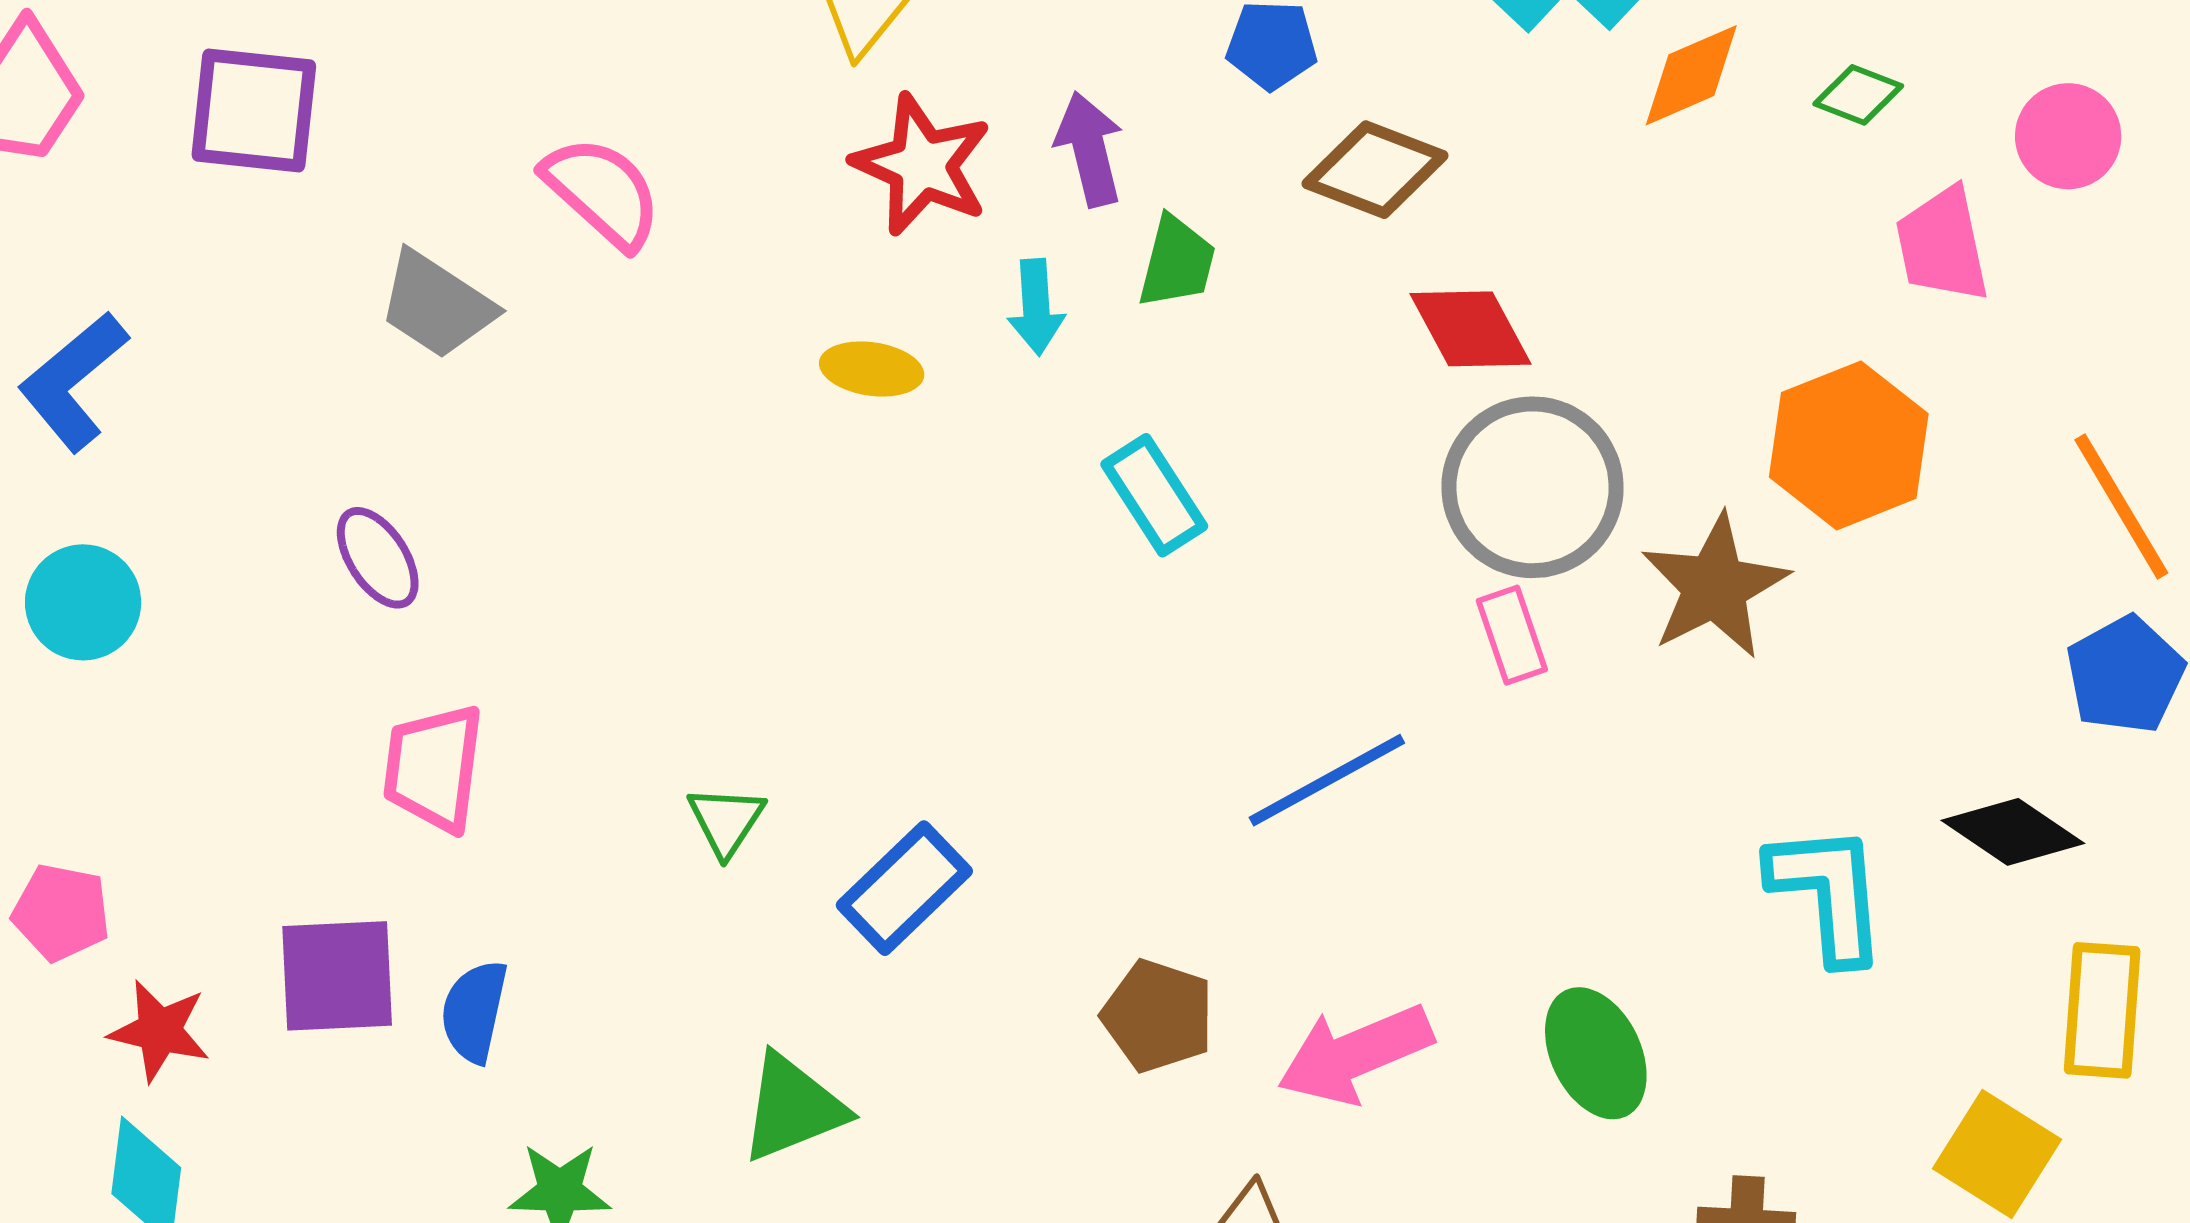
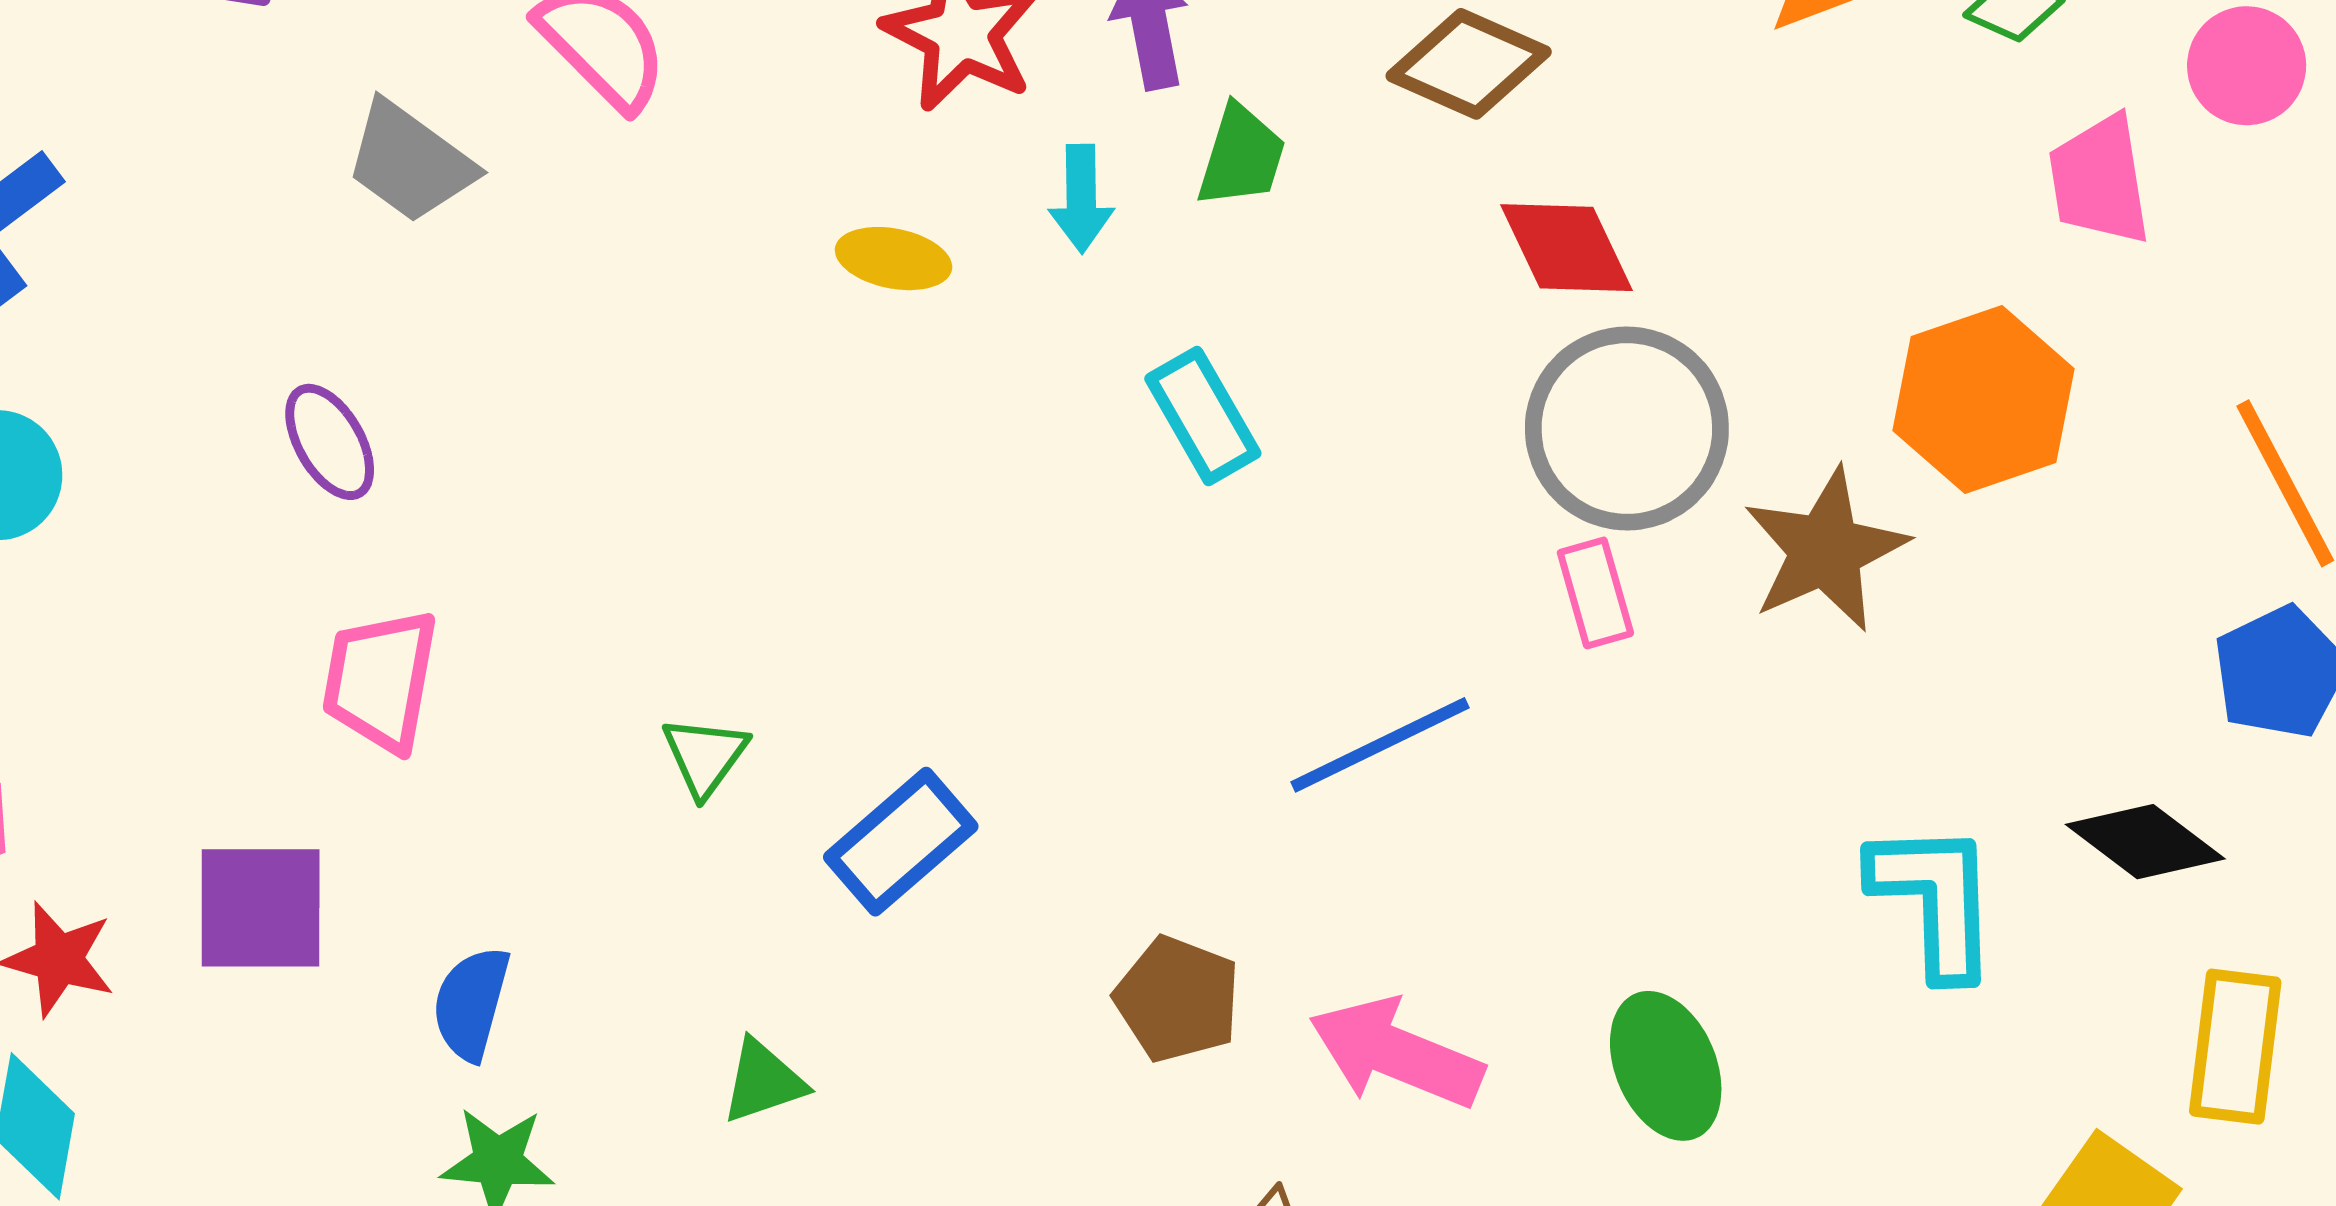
blue semicircle: (474, 1011) -> (471, 1003), moved
pink arrow: (1355, 1054) -> (1396, 1053), turned 42
green triangle: (793, 1108) -> (763, 1081), size x0.7

